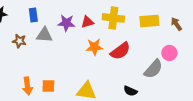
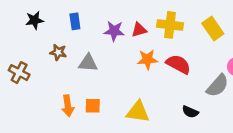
yellow rectangle: (149, 21) -> (213, 29), turned 60
gray triangle: (44, 35) -> (88, 63), moved
red semicircle: (120, 51) -> (178, 64), turned -115

